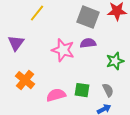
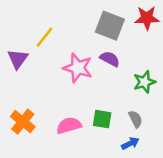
yellow line: (37, 13) -> (45, 37), moved
purple semicircle: (88, 43) -> (110, 59), turned 35
orange cross: (25, 80) -> (23, 122), moved

